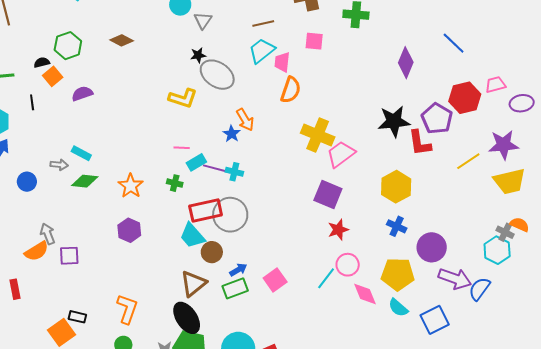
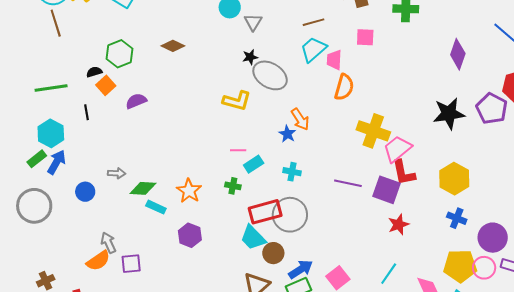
red L-shape: (420, 143) -> (404, 173), moved
cyan rectangle: (81, 153) -> (156, 207), moved
purple line: (217, 169) -> (348, 183), moved
pink circle: (348, 265) -> (484, 268), moved
blue arrow: (238, 270) -> (301, 269), size x1.4

